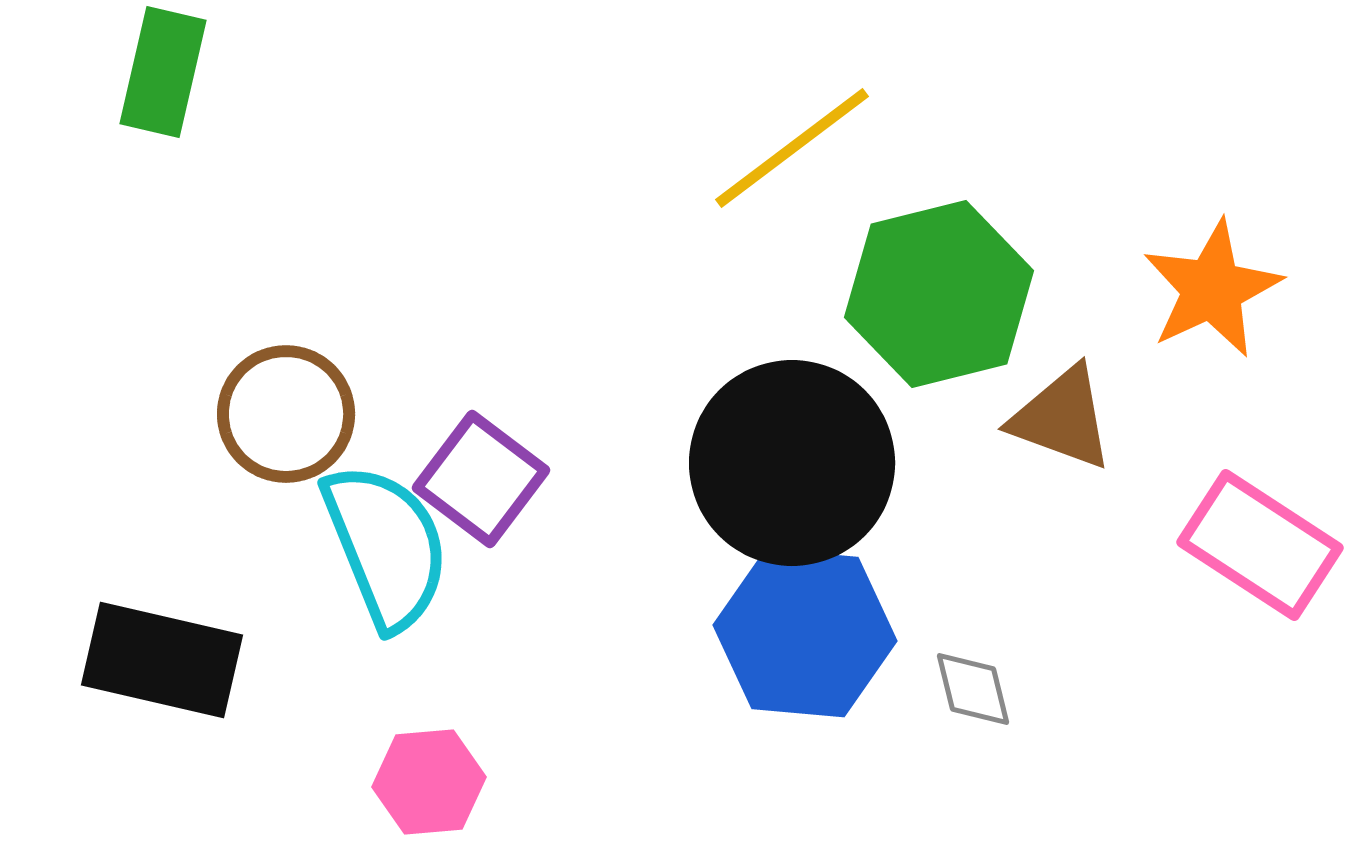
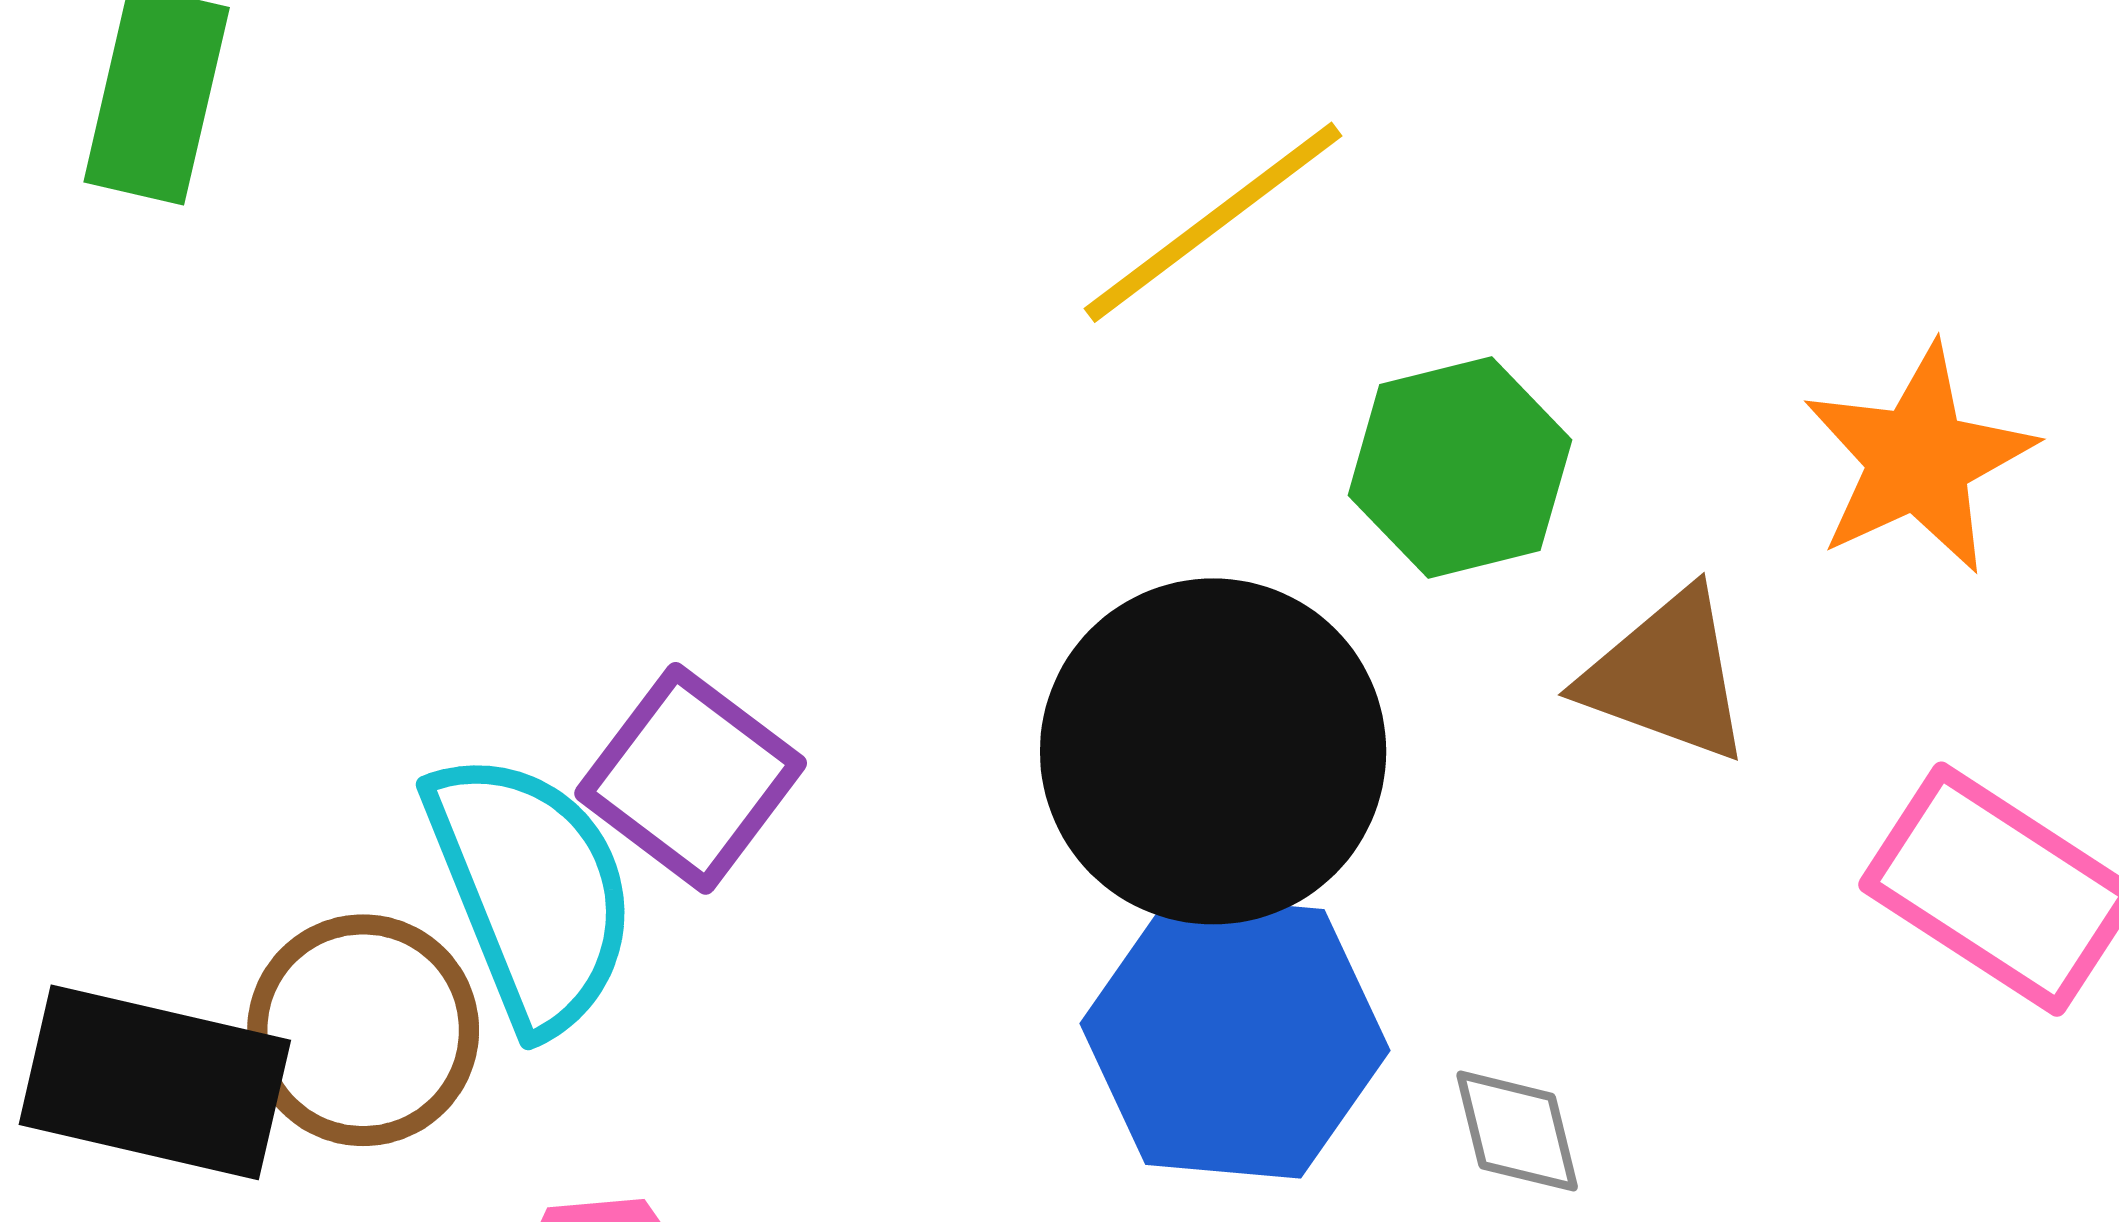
green hexagon: (939, 294) -> (1460, 468), size x0.7
brown circle: (286, 414) -> (363, 1030), moved

